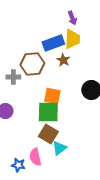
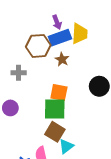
purple arrow: (72, 18) -> (57, 22), moved
brown star: (63, 60) -> (62, 59), moved
brown hexagon: (32, 64) -> (38, 46), moved

